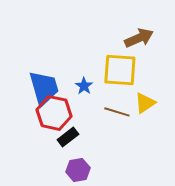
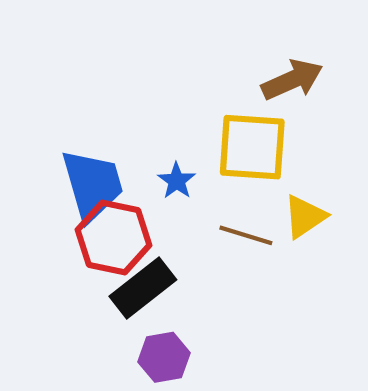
black rectangle: (68, 137) -> (143, 288), size x1.4

